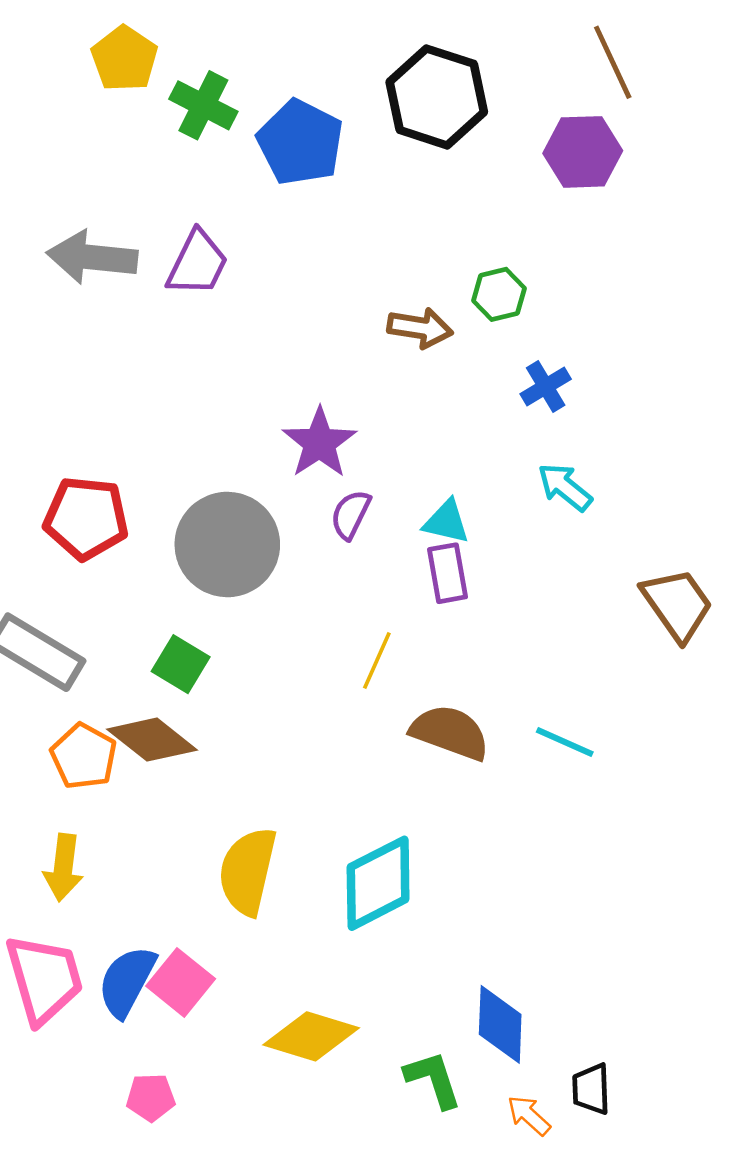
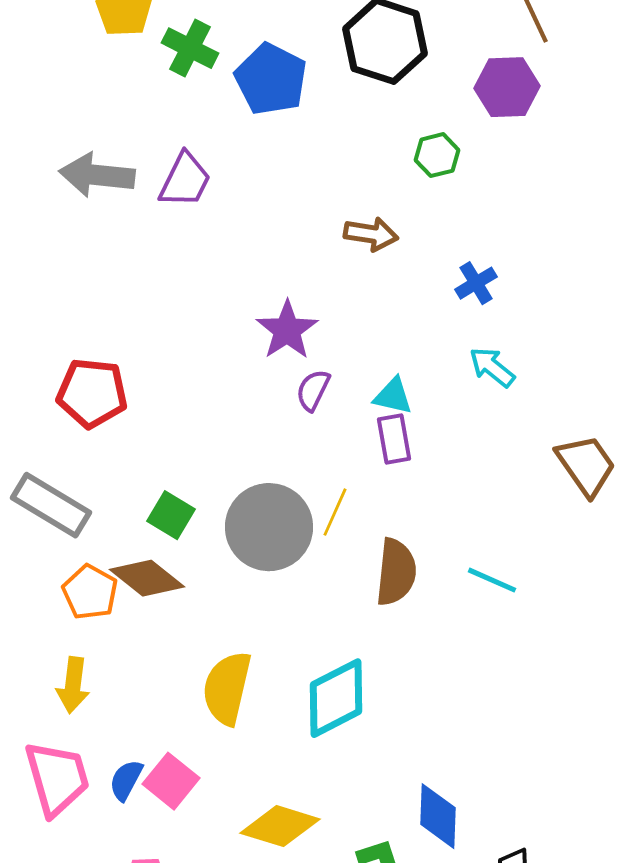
green hexagon: (499, 294) -> (437, 155), moved
gray circle: (227, 545) -> (269, 527), moved
brown semicircle: (450, 732) -> (396, 572), turned 76
blue semicircle: (127, 981) -> (126, 780), size x0.7

